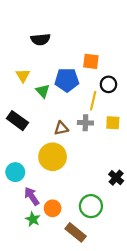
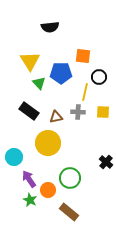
black semicircle: (40, 39) -> (50, 27), moved
yellow triangle: (23, 76) -> (30, 61), moved, size x1.5
black rectangle: (17, 121) -> (29, 111), moved
green circle: (91, 206) -> (70, 178), moved

